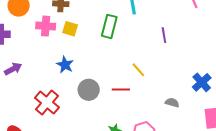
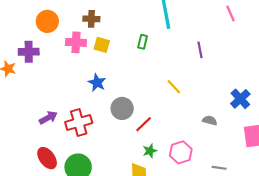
green rectangle: (109, 26) -> (143, 42), size x0.6
purple arrow: (13, 69) -> (48, 118), moved
red line: (121, 89) -> (144, 124), moved, turned -42
red cross: (47, 103) -> (79, 123), turned 35

